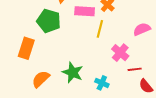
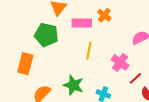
yellow line: (100, 29) -> (89, 51), moved
red line: (135, 69) -> (135, 78), turned -32

